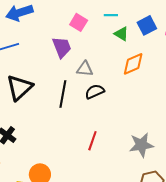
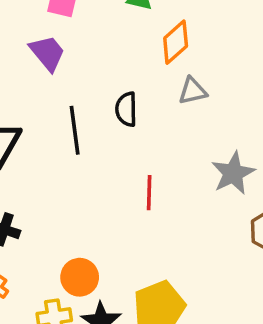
gray triangle: (85, 69) -> (193, 91), moved
black semicircle: (95, 92) -> (126, 109), turned -48

